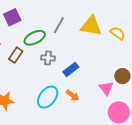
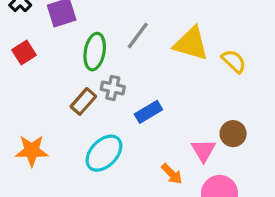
green ellipse: (35, 38) -> (95, 52), turned -60
brown rectangle: (16, 55) -> (83, 101), moved
orange arrow: (73, 95) -> (172, 174), moved

